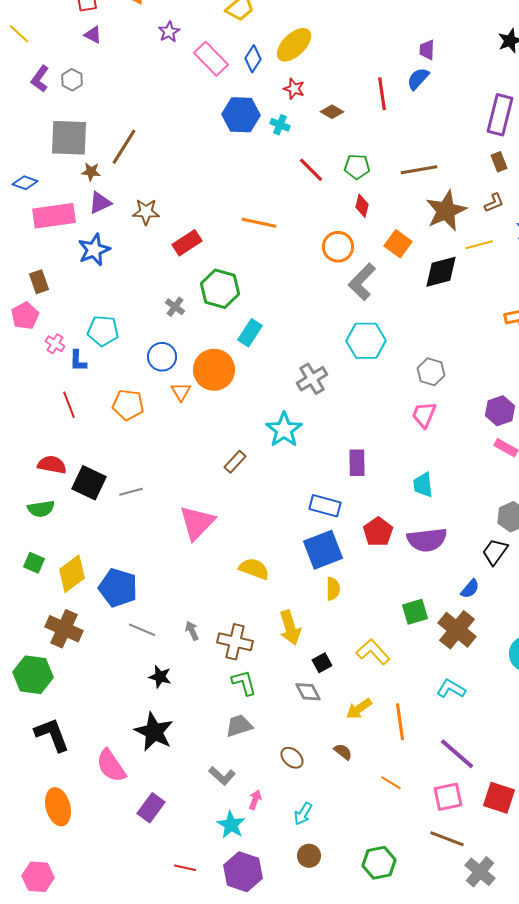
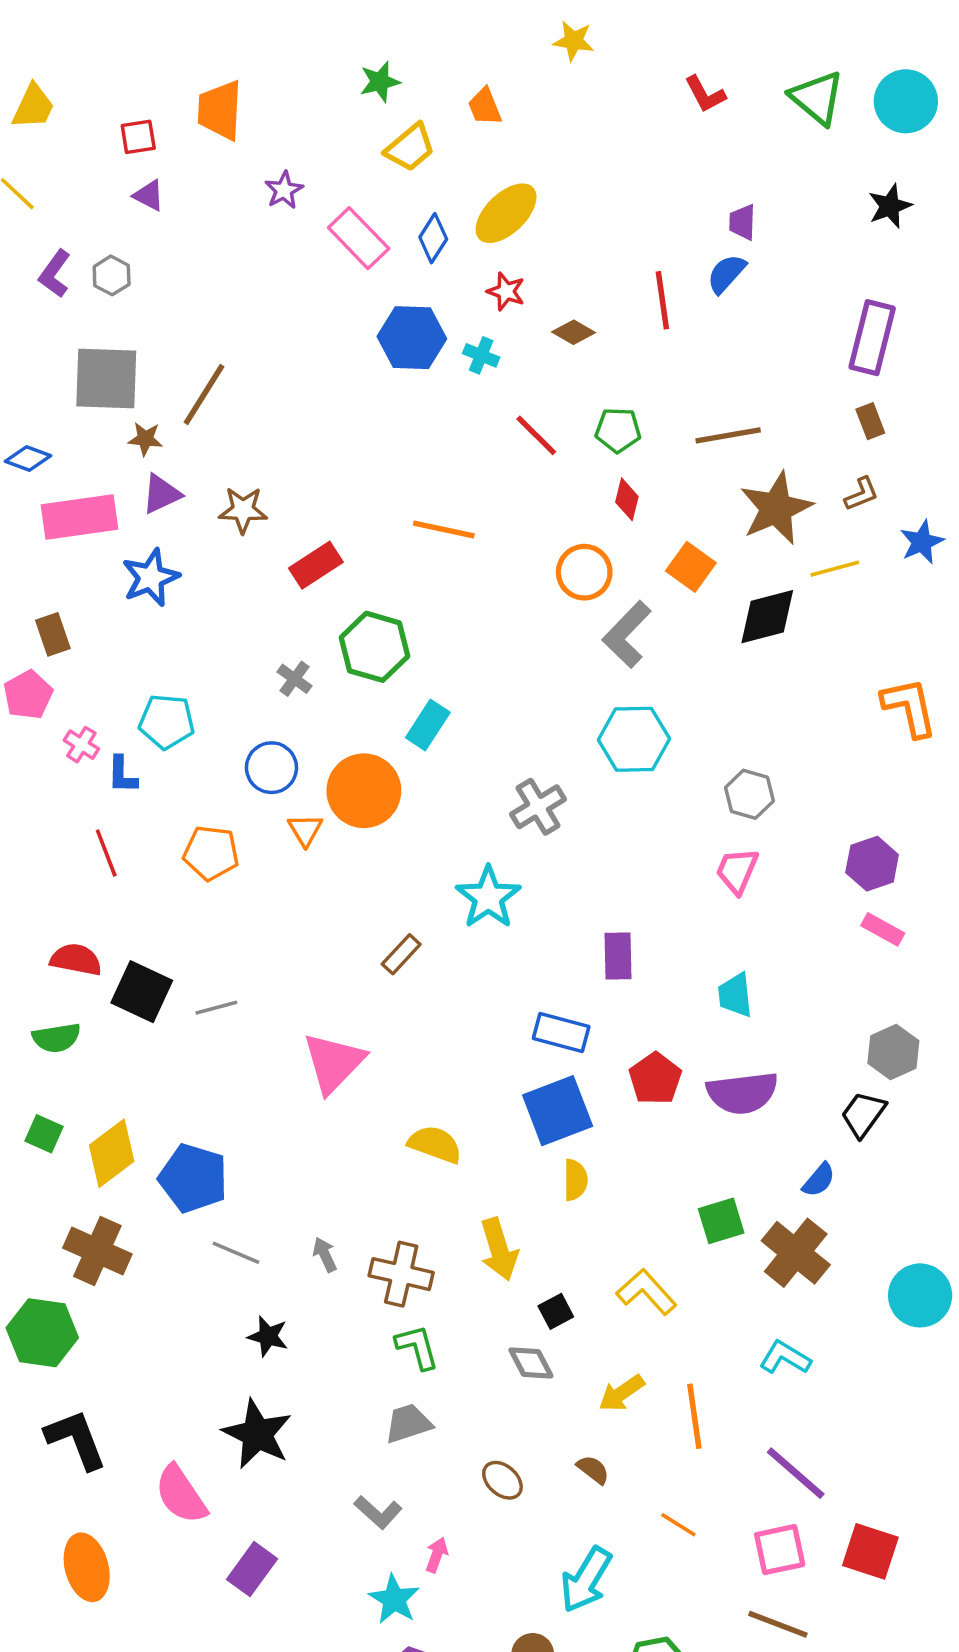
cyan arrow: (303, 814) -> (586, 1580), moved, size x1.6

